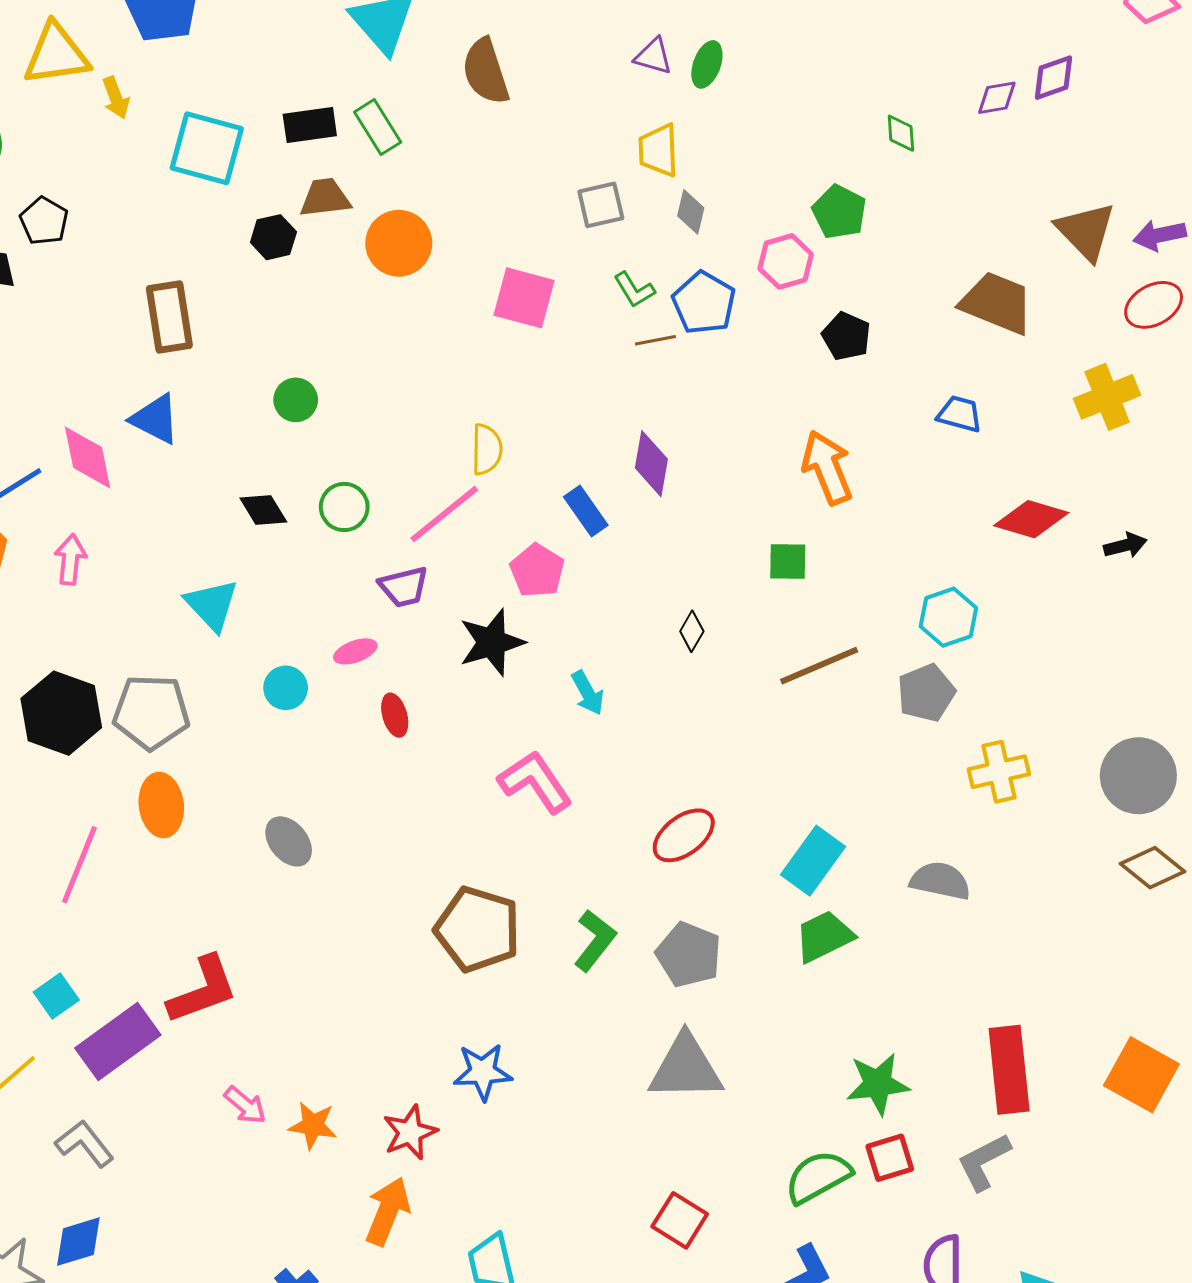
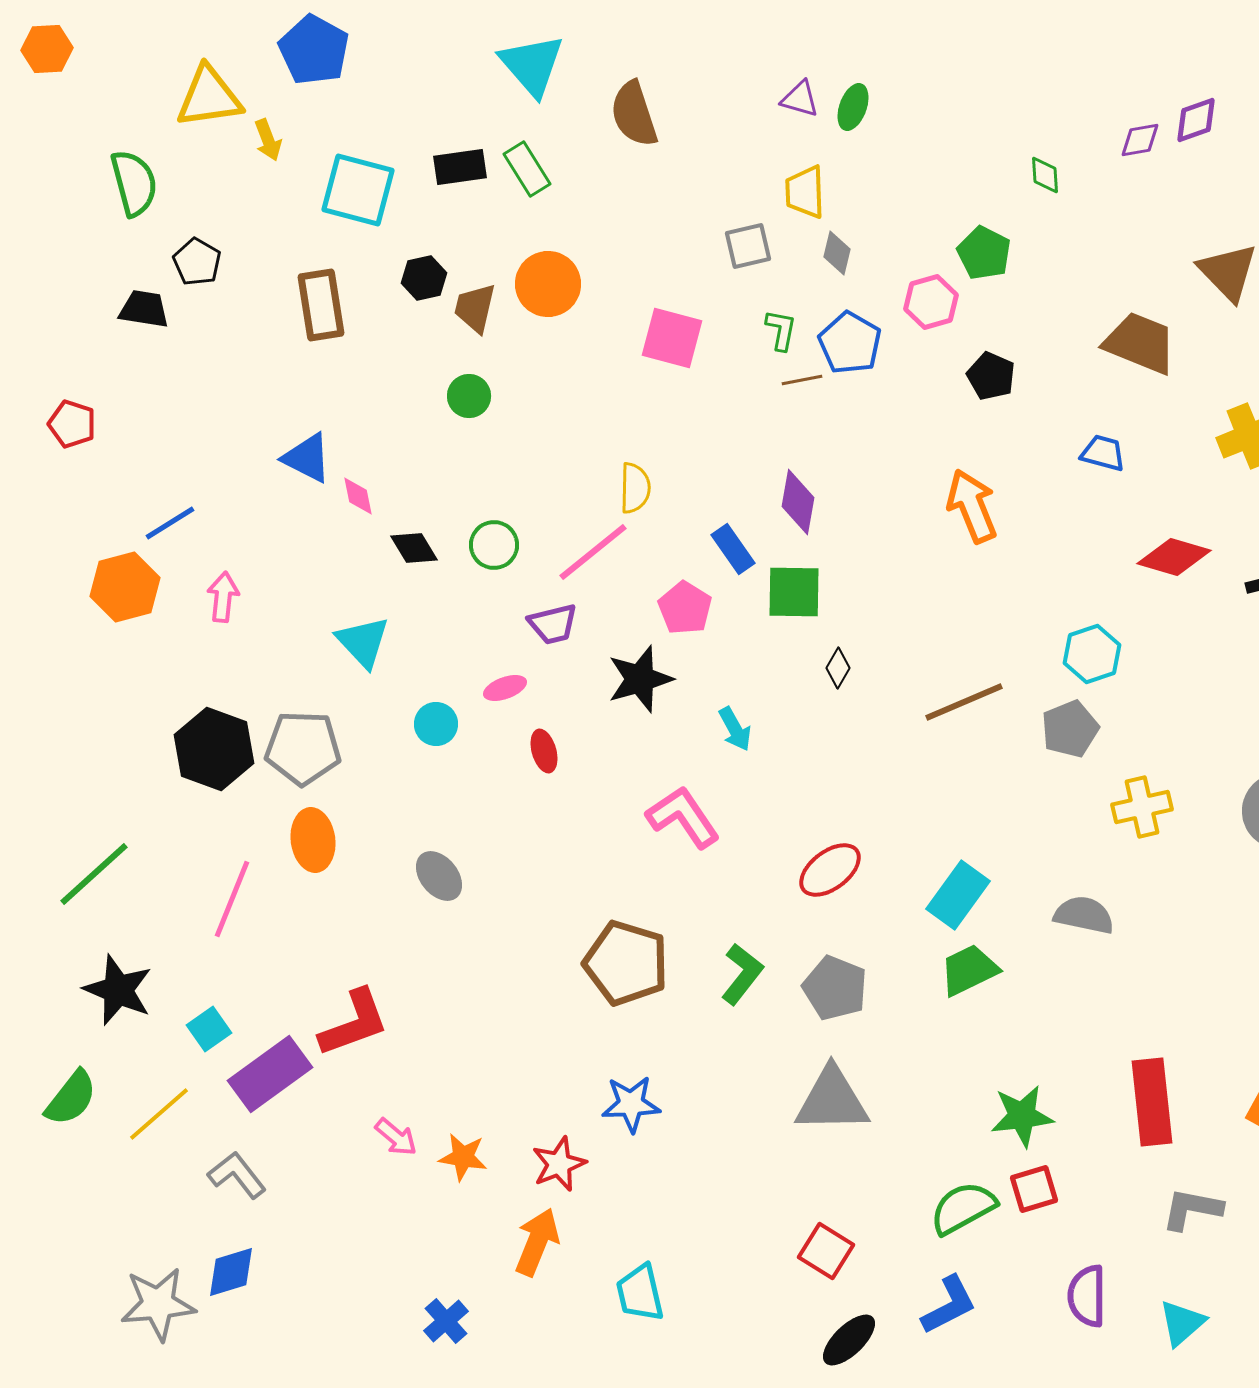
brown trapezoid: (325, 198) -> (475, 308), moved, turned -70
green L-shape: (634, 290) -> (781, 330), turned -138
brown rectangle: (169, 317) -> (321, 305), moved
green circle: (296, 400) -> (469, 396), moved
pink diamond: (88, 457) -> (358, 496), moved, size x0.6
green square: (788, 562) -> (794, 592), moved, size x1.4
gray L-shape: (984, 1162) -> (1192, 1209), moved, turned 38

